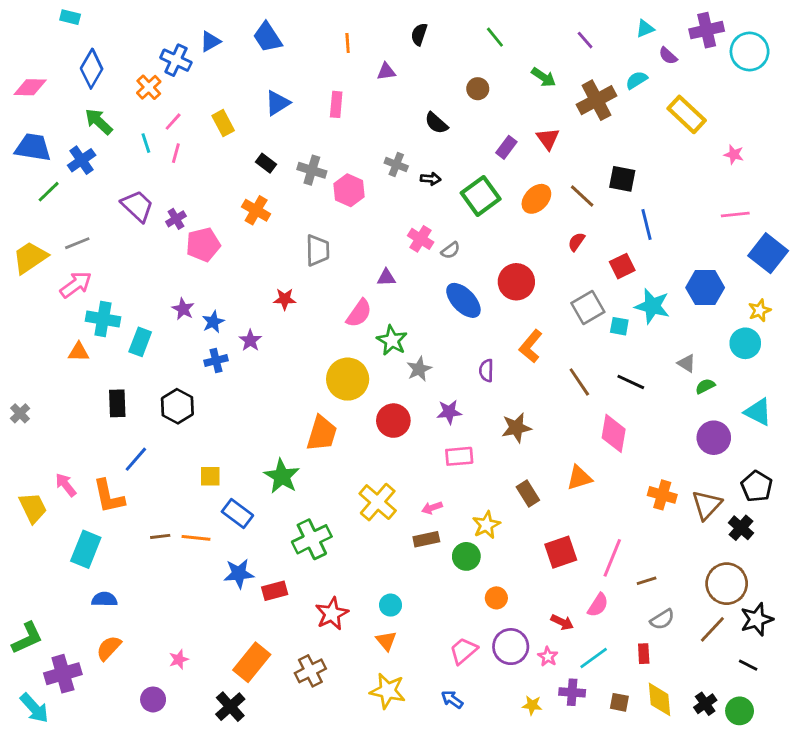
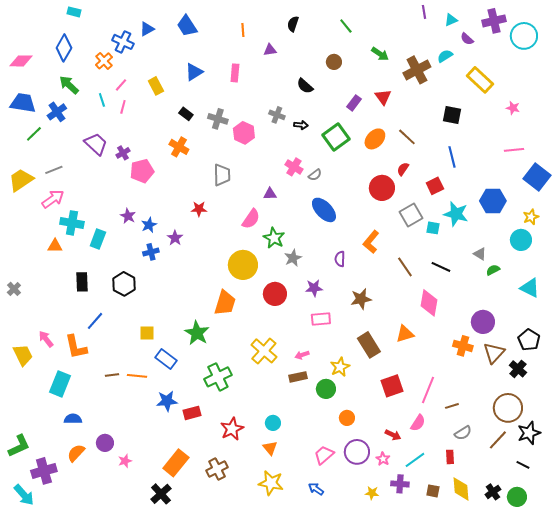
cyan rectangle: (70, 17) -> (74, 12), moved
purple line: (585, 40) -> (424, 12), moved, turned 32
black square: (622, 179) -> (452, 115), moved
red circle: (516, 282) -> (382, 188), moved
purple circle: (714, 438) -> (483, 322), moved
brown rectangle: (528, 493) -> (369, 345), size x1.4
purple circle: (153, 699) -> (105, 443), moved

